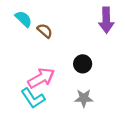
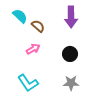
purple arrow: (106, 20) -> (71, 17), moved
pink arrow: (41, 78) -> (33, 49), moved, size x0.6

